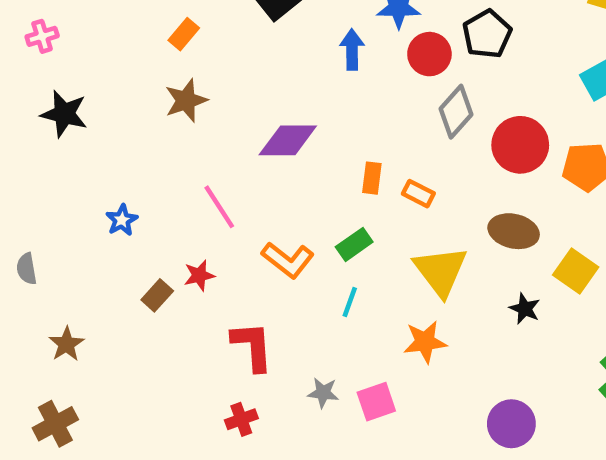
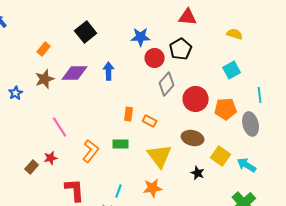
blue arrow: (352, 50) -> (109, 71), moved
purple diamond: (288, 140) -> (75, 73), moved
blue star: (122, 220) -> (16, 93), moved
green rectangle: (354, 244) -> (121, 144), turned 35
orange L-shape: (288, 260) -> (91, 151), turned -90
cyan line: (350, 302) -> (119, 191), moved

